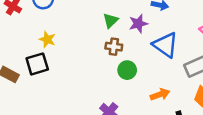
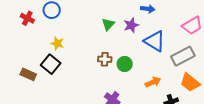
brown cross: (114, 47) -> (105, 59), moved
black square: (37, 64) -> (51, 64), turned -30

